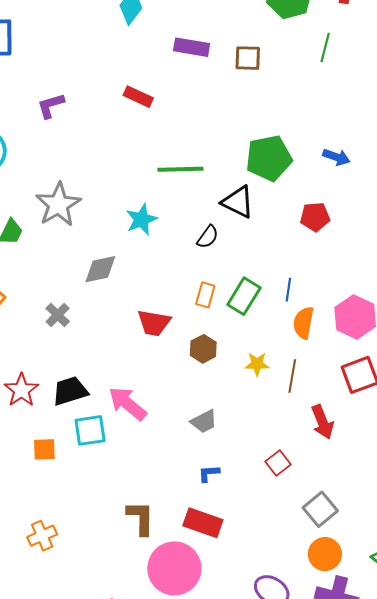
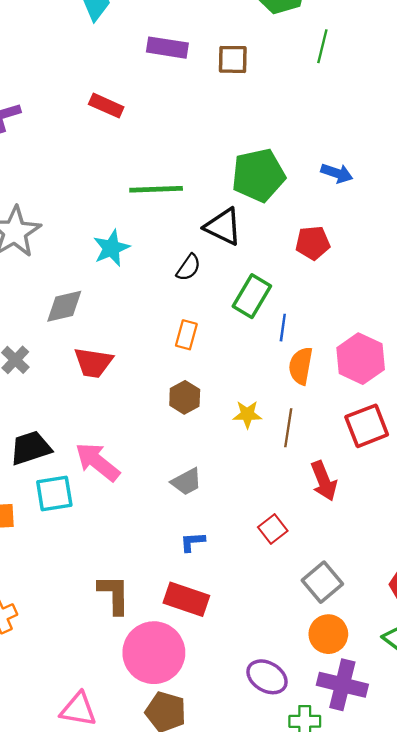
green rectangle: (244, 296) -> (252, 296), moved
red trapezoid: (154, 323) -> (93, 363), moved

